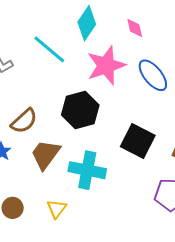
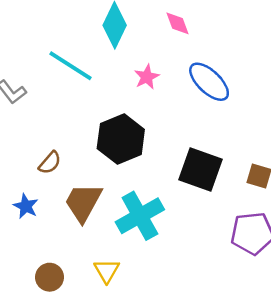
pink star: (106, 65) -> (147, 77), size x0.5
brown semicircle: (24, 121) -> (50, 163), size x0.7
cyan cross: (87, 170) -> (140, 216), turned -33

